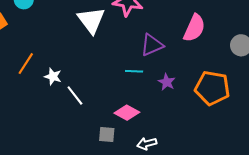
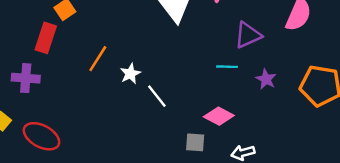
white star: (53, 76) -> (130, 74), turned 30

